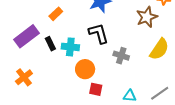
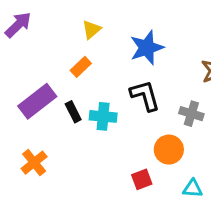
gray cross: (121, 56) -> (191, 114), moved
orange circle: (85, 69) -> (169, 150), moved
red square: (96, 89) -> (142, 179), turned -32

